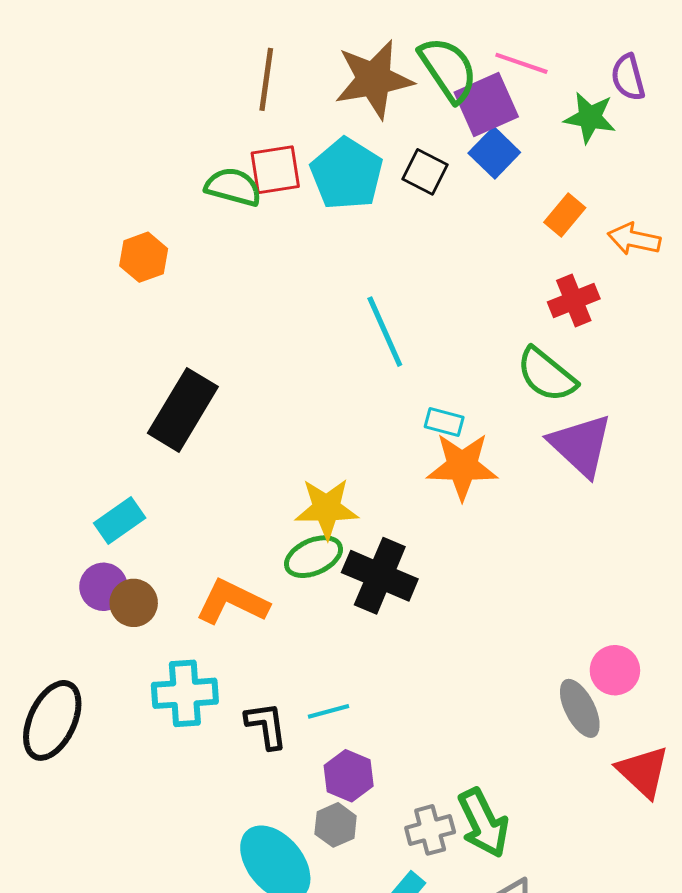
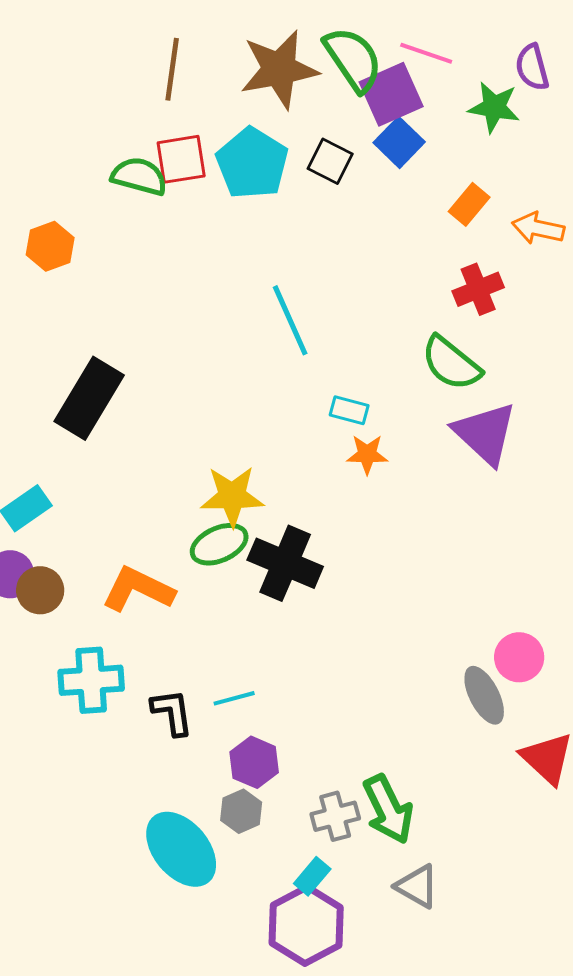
orange star: (462, 466) -> (367, 454), size x0.6

